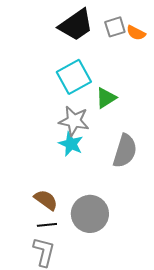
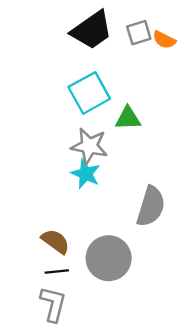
green triangle: (106, 98) -> (128, 118), turned 30
gray semicircle: (125, 151) -> (151, 206), moved

